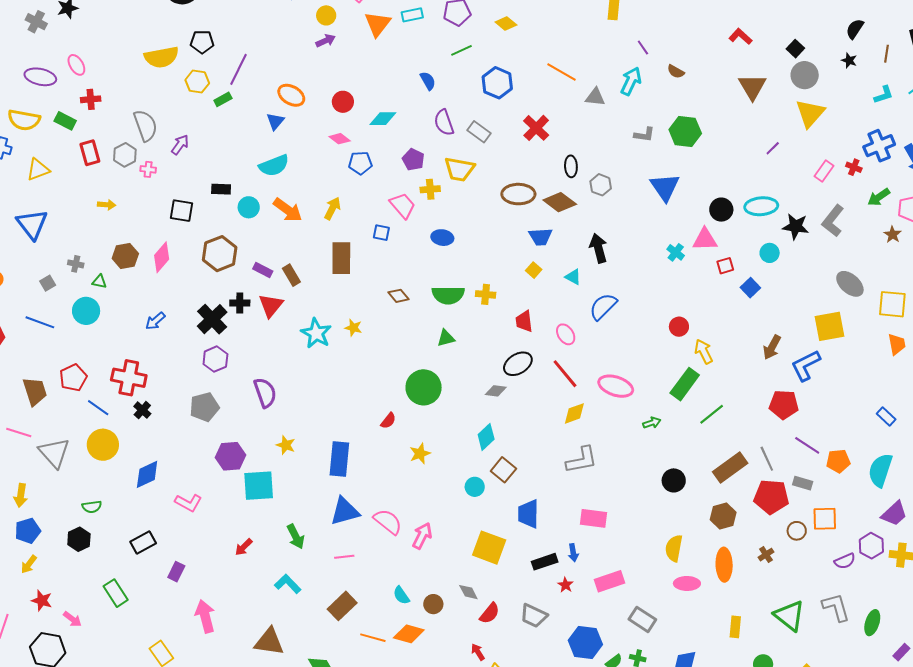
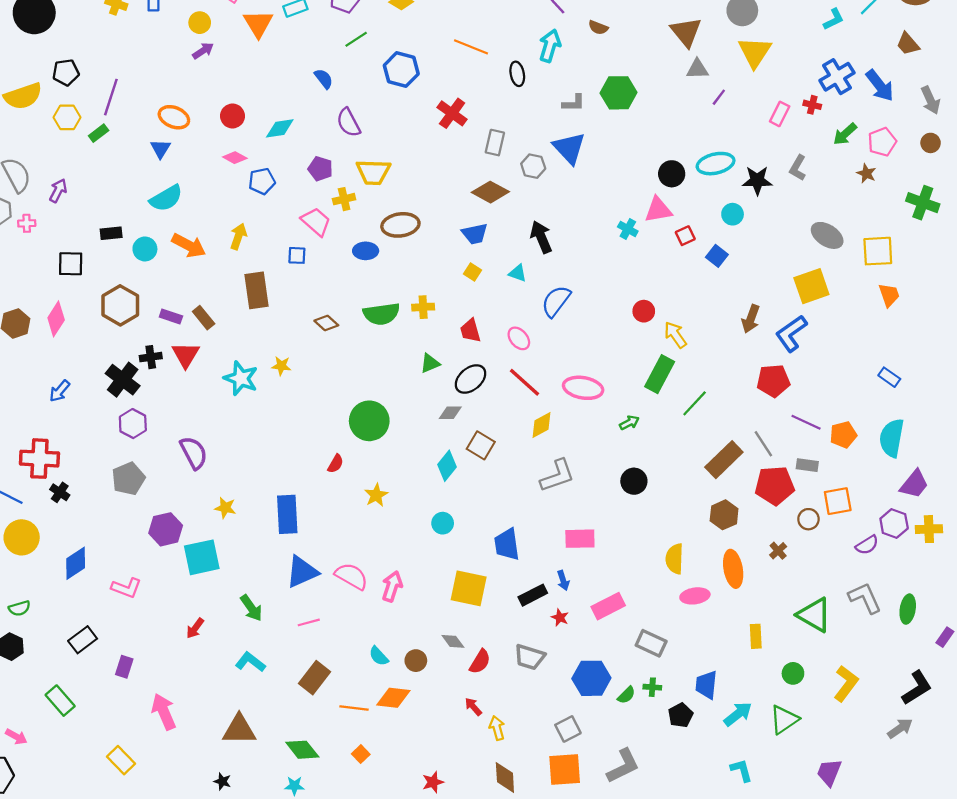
gray triangle: (595, 97) -> (697, 69), moved
gray rectangle: (479, 132) -> (495, 143), moved, turned 75
black ellipse: (571, 166) -> (517, 74), moved
blue triangle: (665, 187) -> (569, 148), moved
brown ellipse: (518, 194) -> (400, 225), moved
gray L-shape: (833, 221) -> (798, 168), size x0.7
green triangle: (446, 338) -> (430, 363), moved
brown square: (503, 470) -> (481, 445), moved
black circle: (674, 480) -> (634, 481), moved

